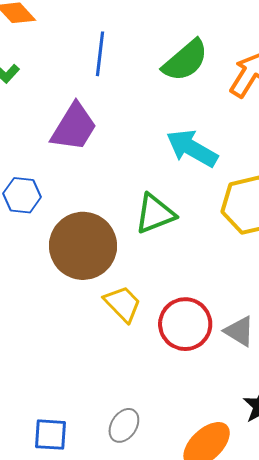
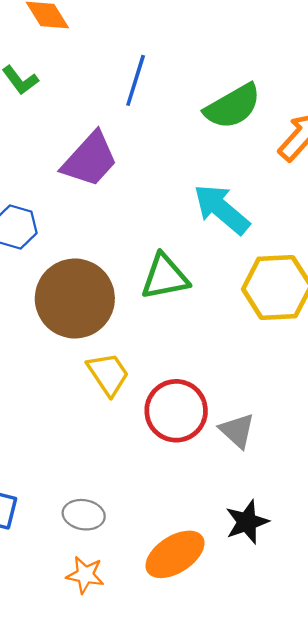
gray ellipse: (124, 425) -> (84, 515), turned 56

